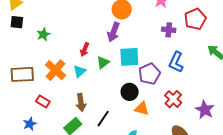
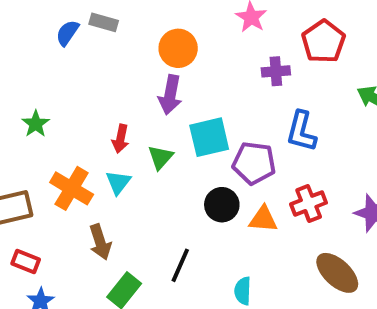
purple pentagon: (149, 74) -> (254, 163), turned -30
red cross: (173, 99) -> (309, 203), turned 36
red rectangle: (43, 102) -> (26, 261), moved
brown arrow: (81, 102) -> (100, 242), moved
orange triangle: (142, 109) -> (263, 219), moved

